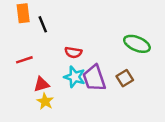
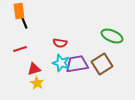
black line: (43, 24) -> (24, 22), moved
purple trapezoid: (94, 78) -> (77, 64), turned 100
brown square: (125, 78) -> (102, 64), size x1.5

